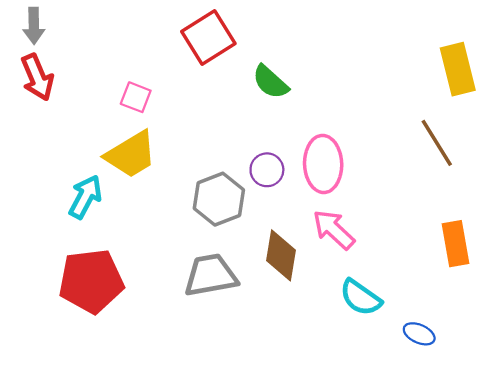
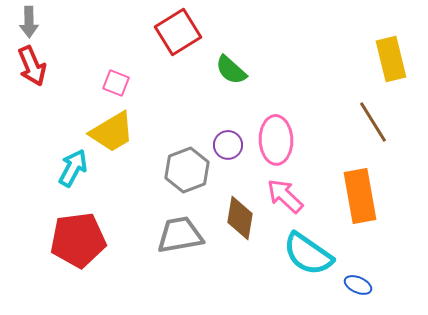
orange rectangle: (455, 244) -> (360, 196), moved, size x1.4
cyan semicircle: (361, 298) -> (308, 254), size x1.4

